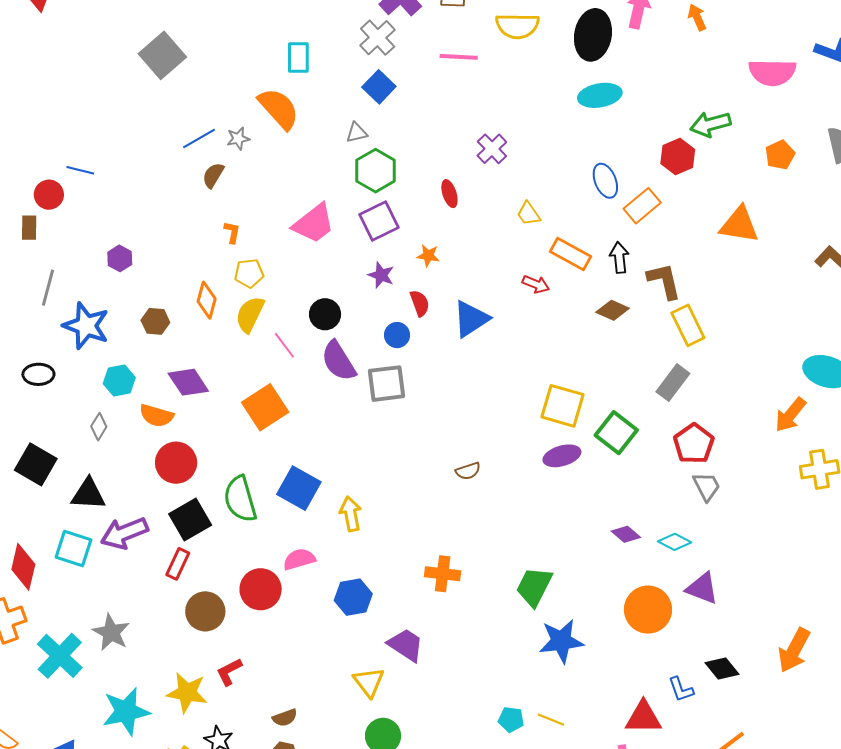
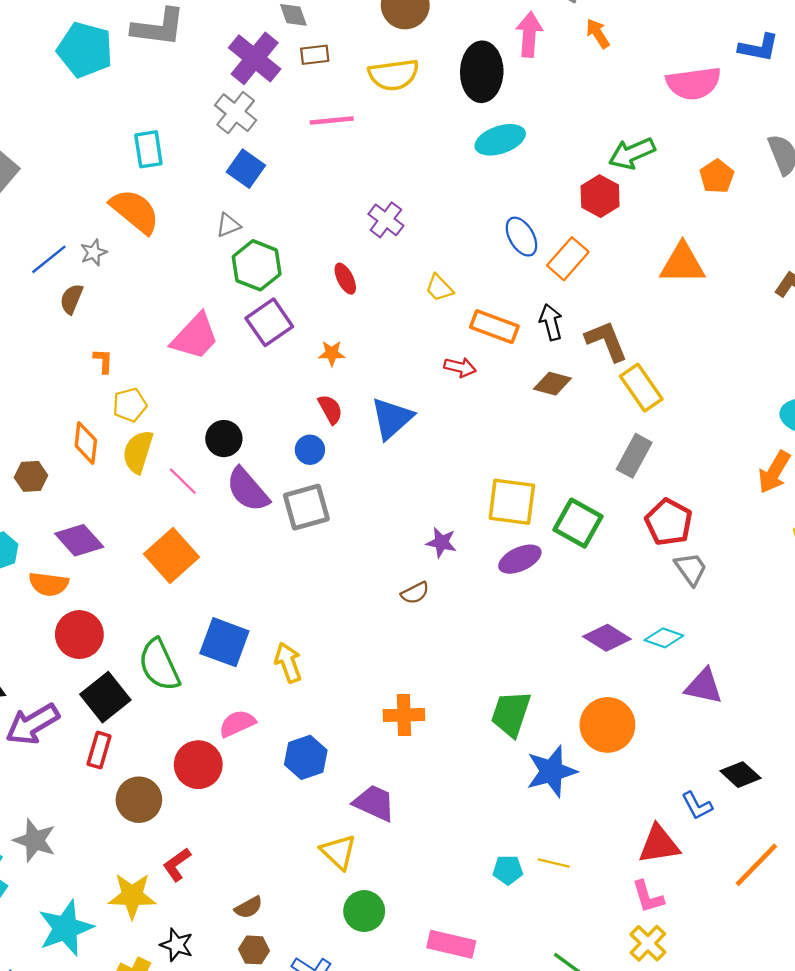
purple star: (381, 275) -> (441, 543), moved
purple diamond: (626, 534) -> (607, 638), size x1.4
orange circle: (648, 610) -> (607, 725), moved

